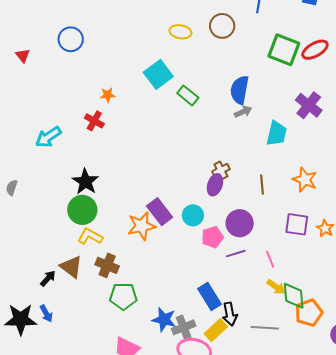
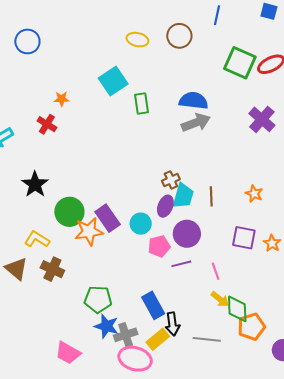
blue semicircle: (240, 90) -> (194, 101), turned 84
green rectangle: (188, 95) -> (142, 104), turned 40
gray arrow: (243, 112) -> (196, 123), size x1.6
cyan trapezoid: (277, 133) -> (183, 196), moved
orange star: (305, 180) -> (254, 194), size x0.7
purple ellipse: (215, 185) -> (165, 206), moved
green circle: (82, 210) -> (69, 212), moved
green pentagon: (123, 296) -> (98, 299), moved

